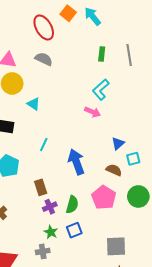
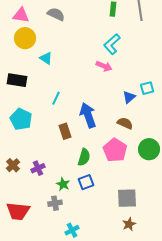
cyan square: (133, 159) -> (147, 88), moved
brown rectangle: (41, 187) -> (65, 131), moved
purple cross: (50, 207) -> (38, 168), moved

